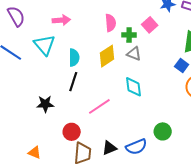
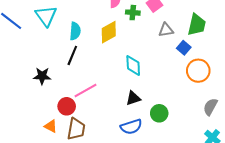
gray triangle: (134, 54) -> (166, 30), moved, turned -35
pink line: (99, 106) -> (85, 91), moved
black triangle: (109, 148) -> (133, 98), moved
orange triangle: (34, 153) -> (51, 126), moved

